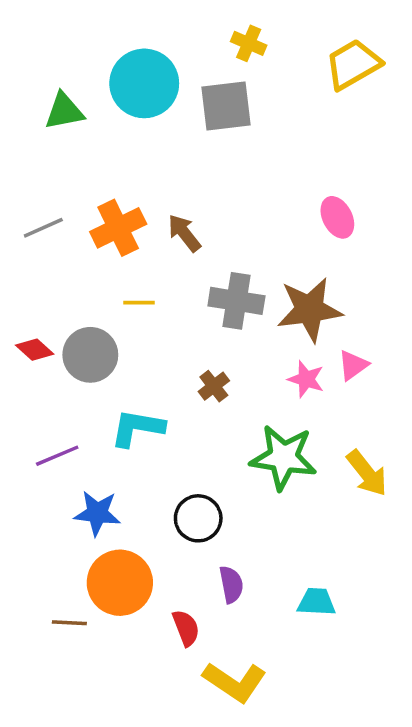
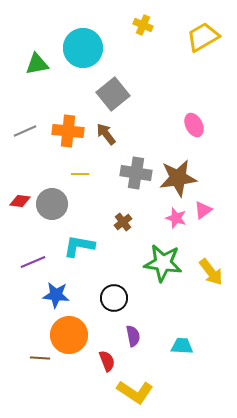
gray square: (226, 106) -> (113, 94), moved, turned -32
orange cross: (118, 228) -> (68, 131), turned 32
red diamond: (35, 350) -> (20, 201), turned -35

